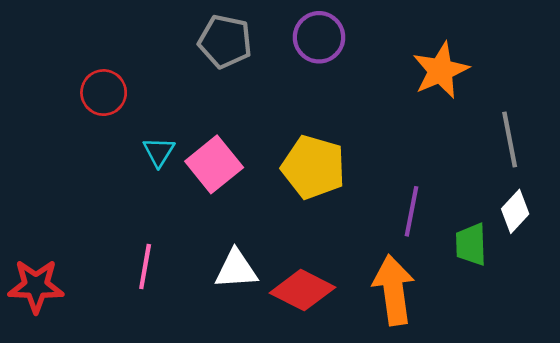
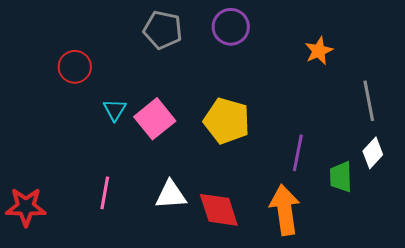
orange star: (441, 70) -> (319, 51), size x0.7
red diamond: (302, 290) -> (219, 210), turned 45

